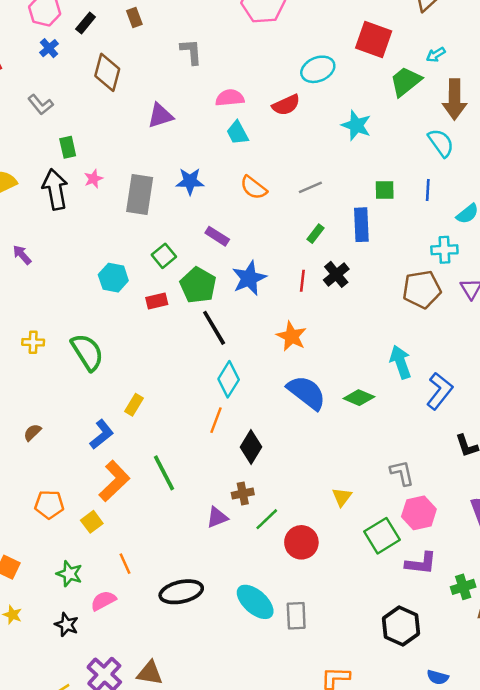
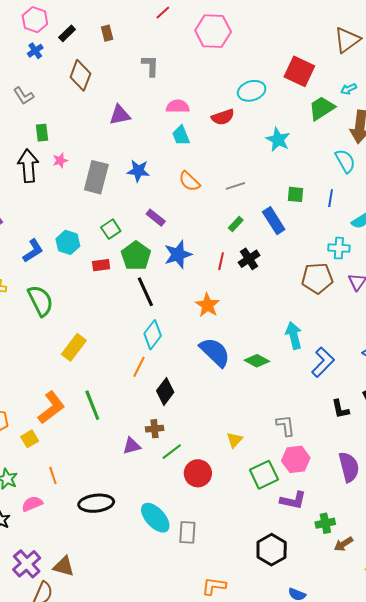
blue rectangle: (361, 225) -> (274, 221), turned -36
yellow rectangle: (134, 405) -> (74, 347), size x1.5
blue L-shape: (102, 434) -> (33, 251), moved

